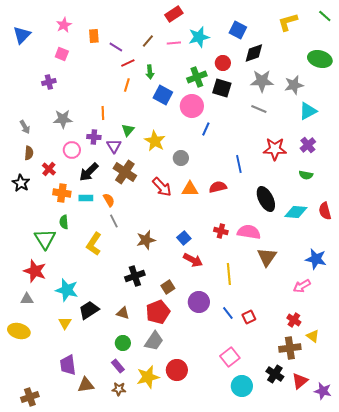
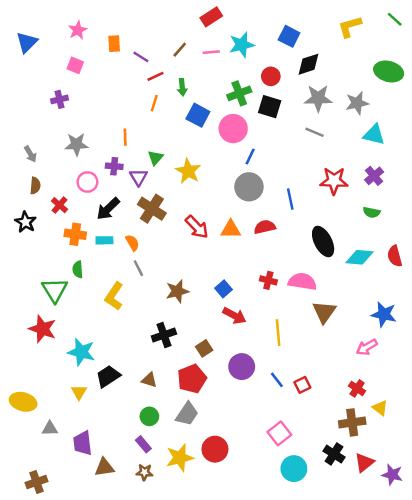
cyan triangle: (308, 111) -> (374, 135), turned 42
gray circle: (181, 158) -> (249, 187), moved, size x1.5
gray triangle: (27, 299) -> (50, 429), moved

